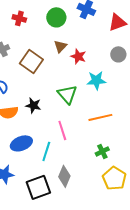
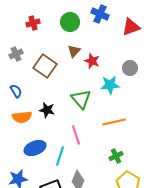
red cross: (19, 18) -> (33, 23), turned -32
gray circle: (118, 54) -> (130, 68), moved

